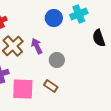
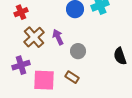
black semicircle: (99, 38) -> (120, 56), moved

